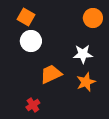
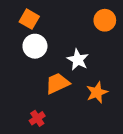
white star: (83, 54) -> (78, 60), moved, turned 30

